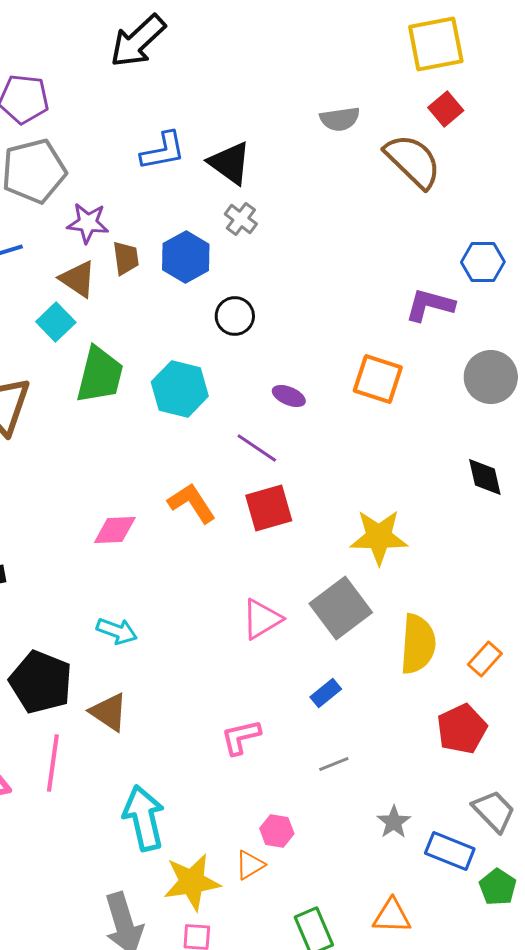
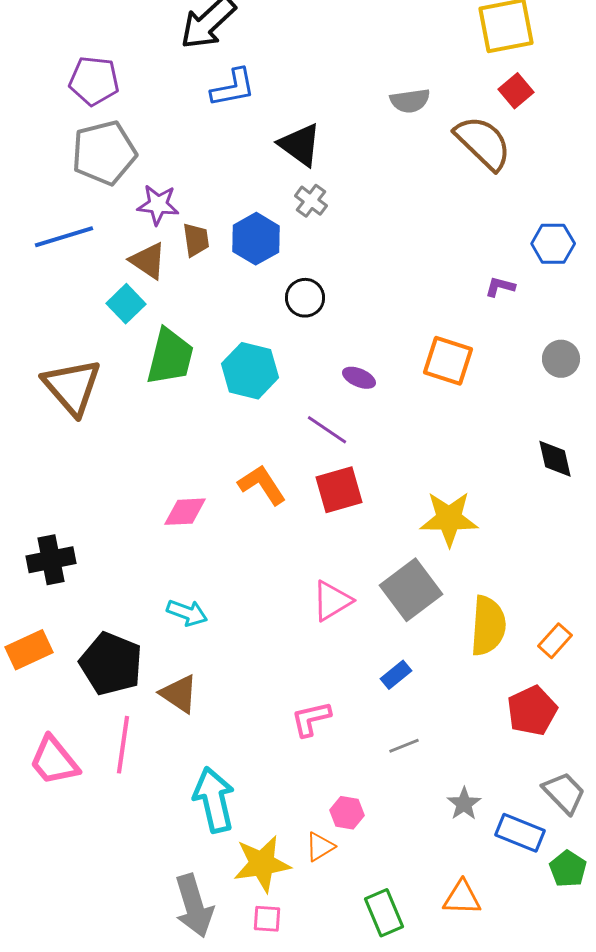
blue L-shape: (163, 151) -> (233, 88), moved
purple L-shape: (430, 305) -> (500, 287), size x0.6
gray circle: (491, 377) -> (561, 359), size x0.7

